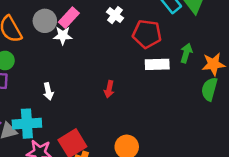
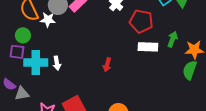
white star: (63, 36) -> (48, 20), moved
cyan cross: (27, 124) -> (36, 63), moved

